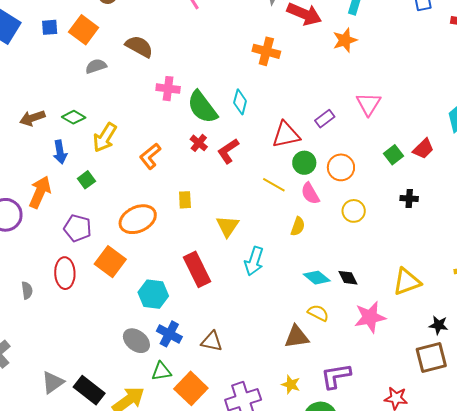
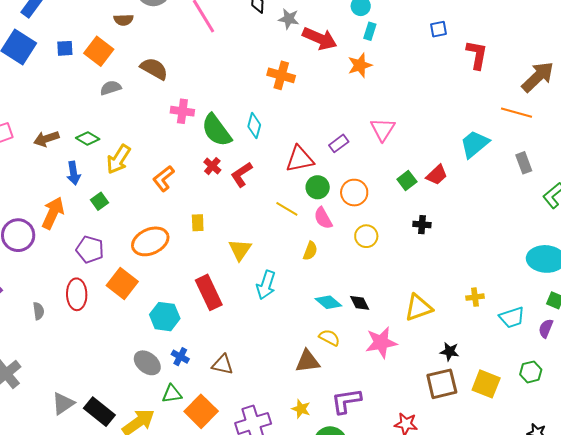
blue cross: (169, 334) -> (180, 357), size x0.7

